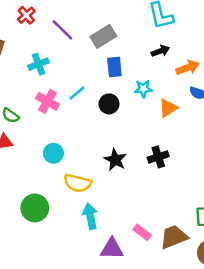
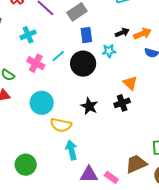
black arrow: (160, 51) -> (122, 33), moved
black circle: (109, 104) -> (83, 64), size x1.6
orange triangle: (168, 108) -> (130, 83), moved, turned -42
cyan circle: (53, 153) -> (42, 103), size x1.5
green circle: (35, 208) -> (26, 165), moved
pink rectangle: (142, 232) -> (111, 177), moved

